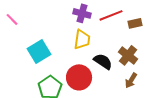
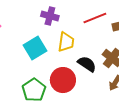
purple cross: (82, 13) -> (50, 16), moved
cyan square: (39, 51) -> (35, 48), moved

